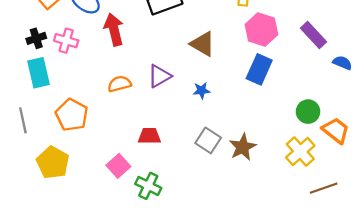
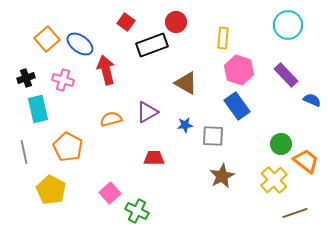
black cross: (36, 38) -> (26, 78), moved
blue rectangle: (259, 69) -> (237, 106), turned -60
red trapezoid: (149, 136) -> (154, 158), moved
gray square: (208, 140) -> (213, 136), moved, turned -30

